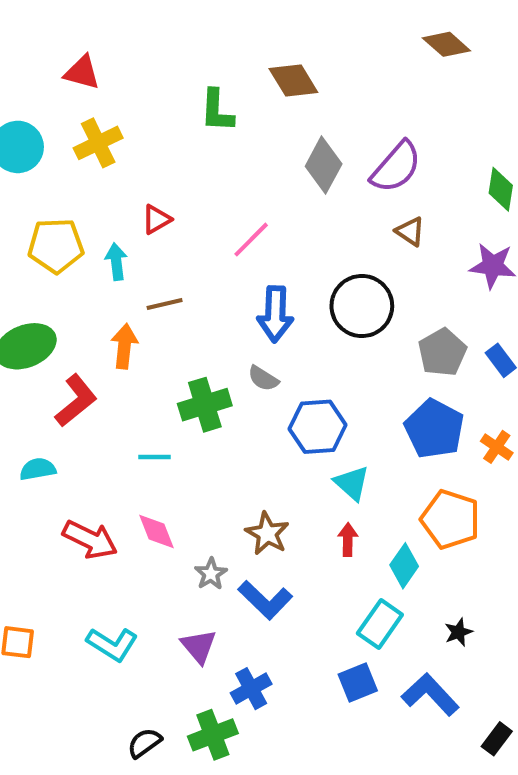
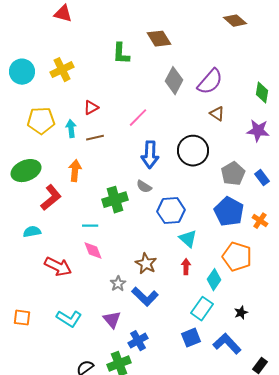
red triangle: (82, 72) -> (63, 14), moved
brown line: (165, 304) -> (95, 138), moved
pink diamond: (157, 531) -> (93, 251), moved

